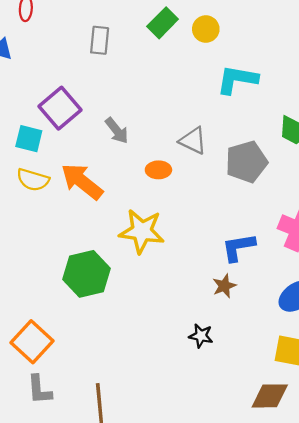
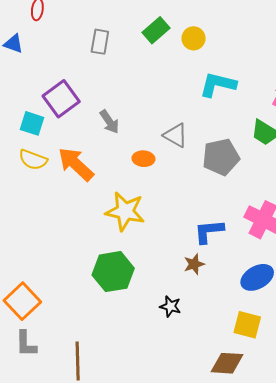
green hexagon: (86, 274) -> (113, 272), moved

